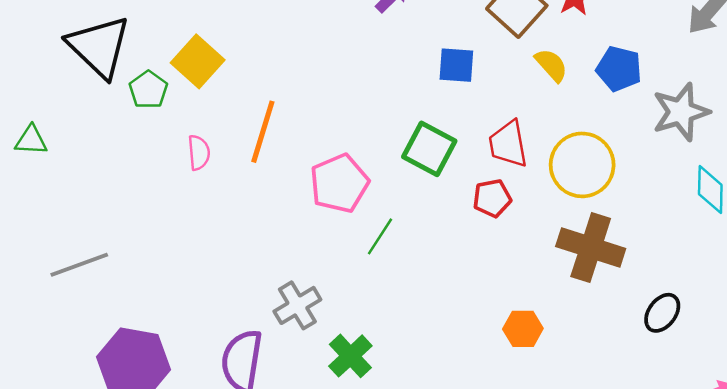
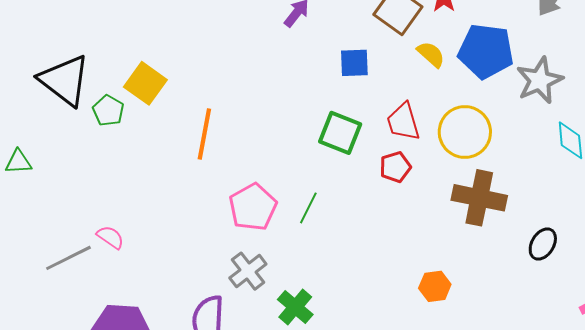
blue pentagon: (619, 69) -> (486, 51), size x1.5
pink semicircle: (199, 153) -> (110, 237), moved, turned -44
pink pentagon: (339, 183) -> (253, 207), moved
orange hexagon: (523, 329) -> (435, 286), moved

